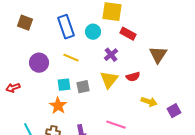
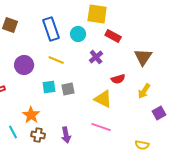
yellow triangle: (109, 80) -> (103, 99), moved, turned -42
yellow arrow: (149, 102) -> (144, 91), moved, turned 105
orange star: (58, 106) -> (31, 115), moved

